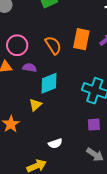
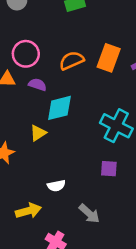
orange semicircle: (53, 45) -> (72, 61), turned -90
gray arrow: (95, 155) -> (89, 214), moved

